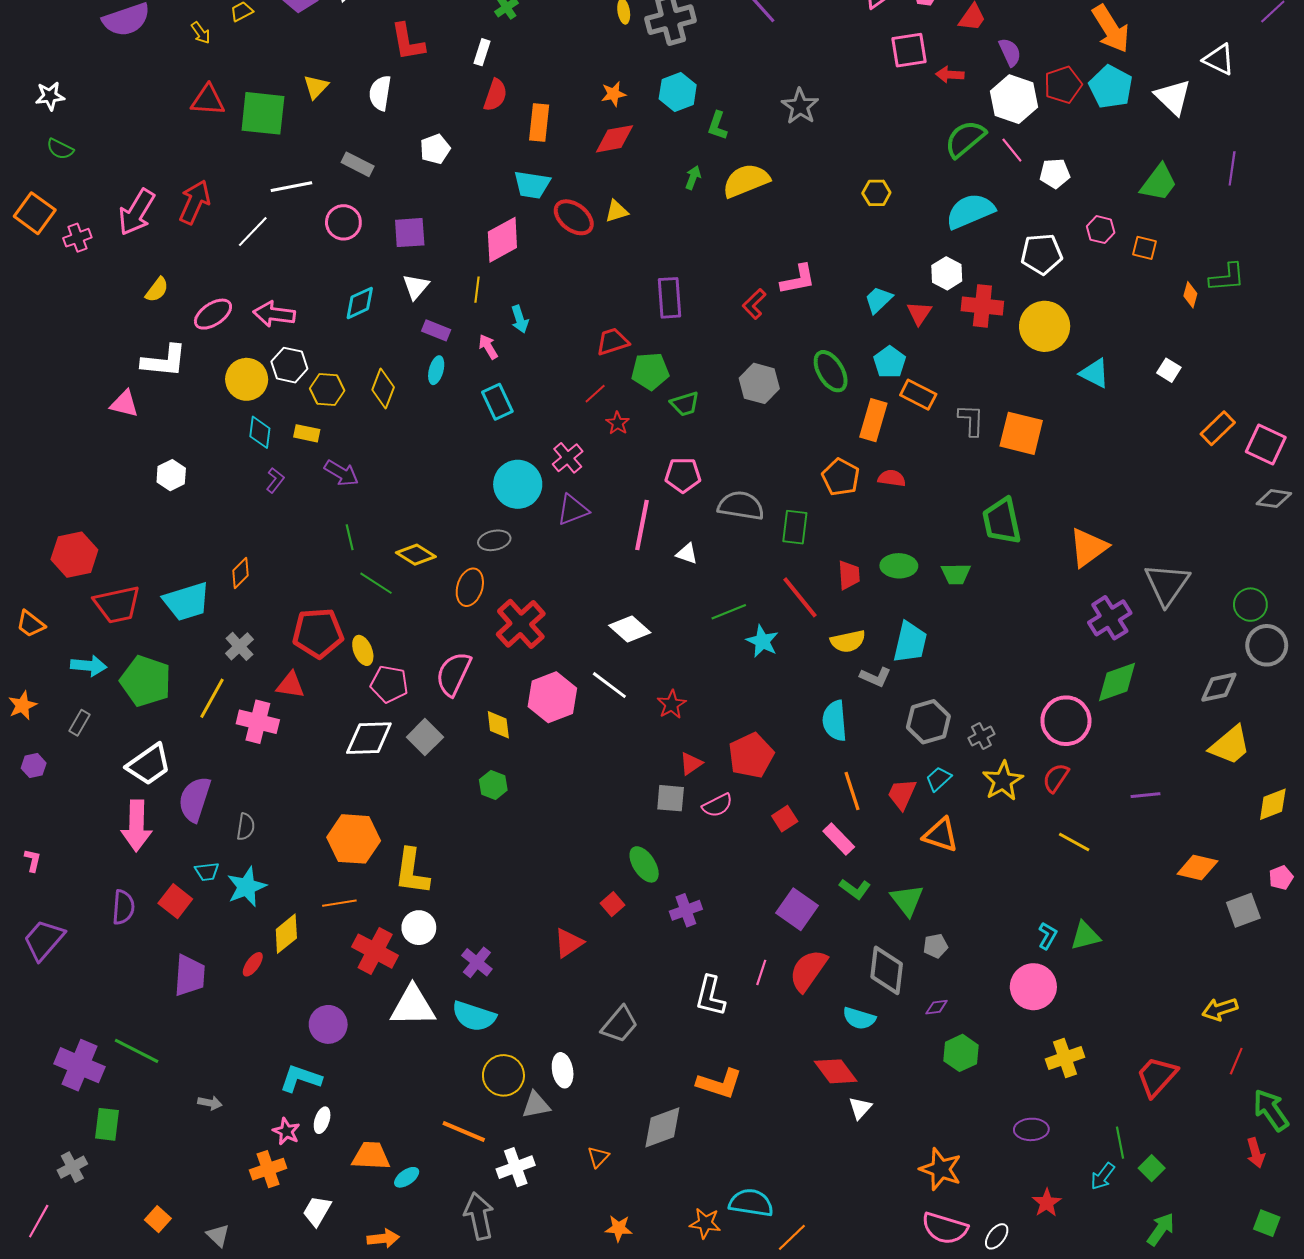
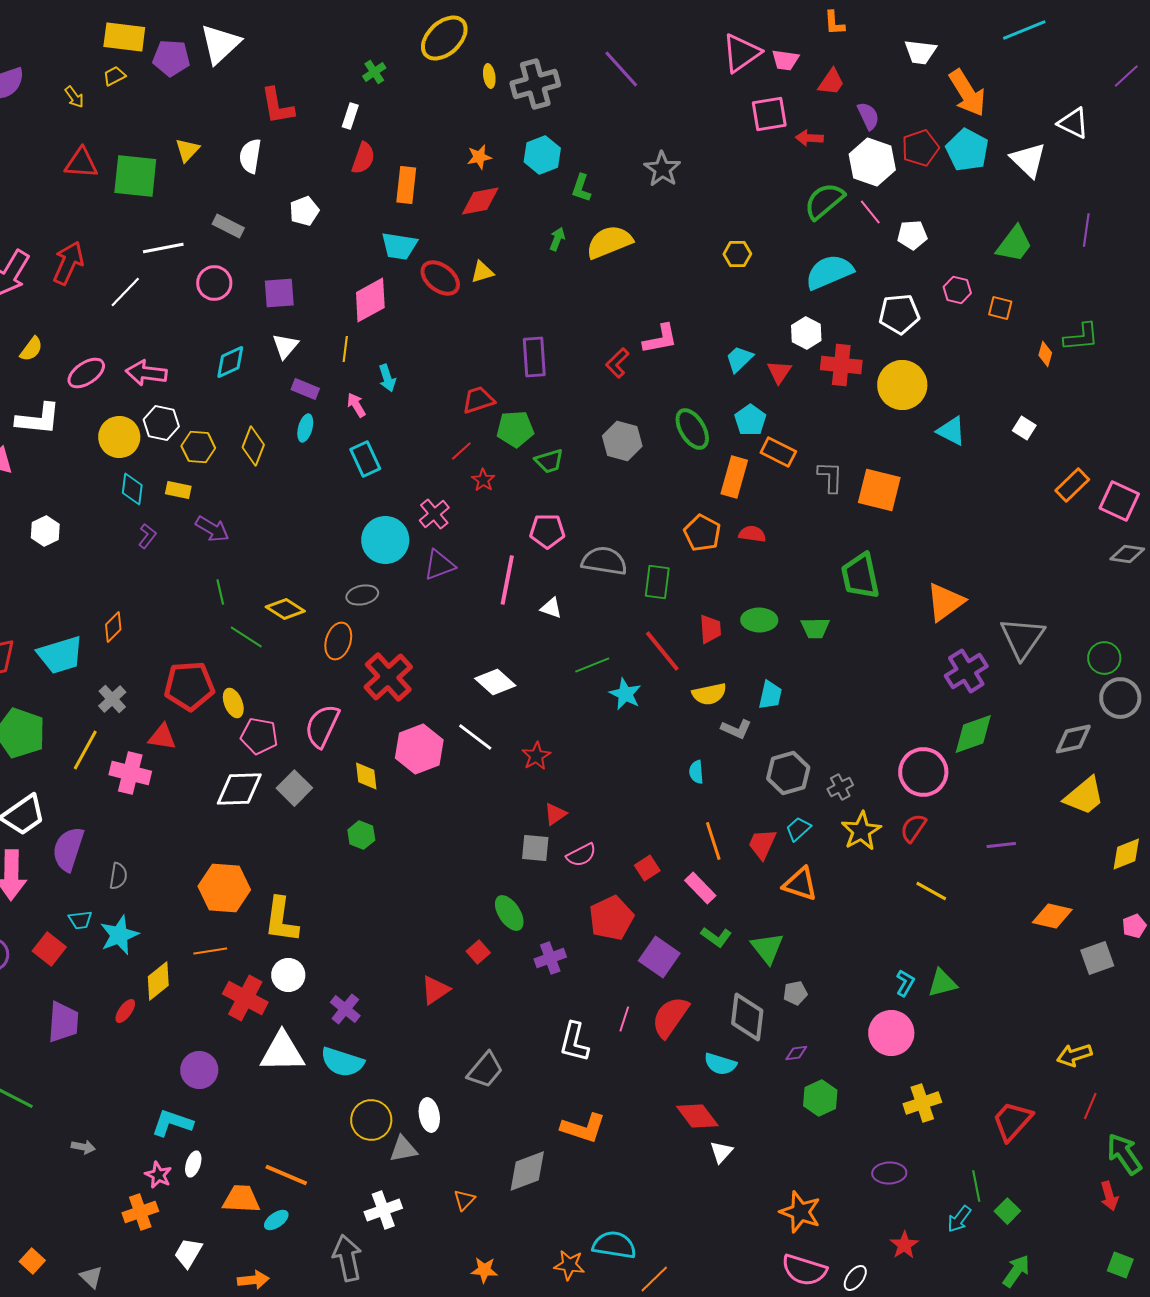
cyan trapezoid: (910, 642) -> (770, 695), size x0.7
cyan semicircle: (835, 721) -> (696, 772), size x0.6
red pentagon: (751, 755) -> (611, 918), moved
orange line: (464, 1131) -> (286, 1175), moved

